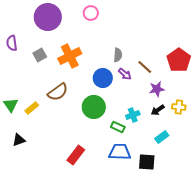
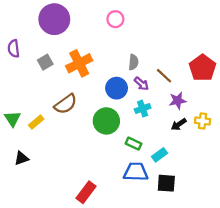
pink circle: (91, 13) -> (115, 19), moved
cyan cross: (133, 115) -> (143, 109), moved
cyan rectangle: (162, 137) -> (160, 155), moved
red rectangle: (76, 155) -> (86, 192), moved

